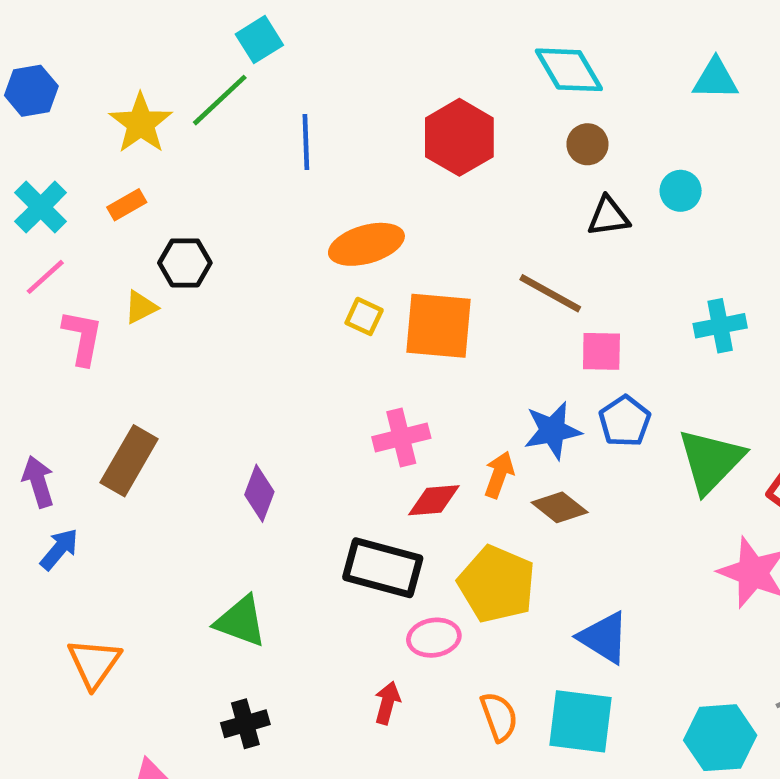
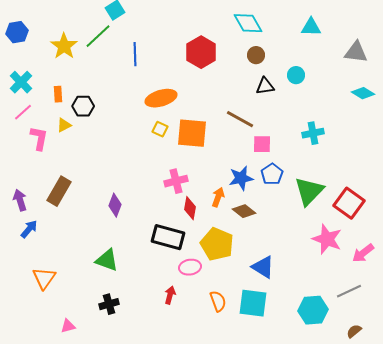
orange rectangle: (127, 205) -> (58, 94), moved, turned -63
red diamond: (434, 500) -> (190, 208), turned -75

